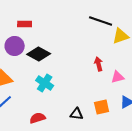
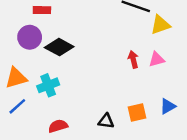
pink triangle: (118, 77) -> (157, 59), moved
cyan cross: (45, 83) -> (48, 85), moved, turned 36

